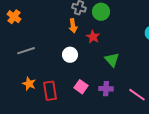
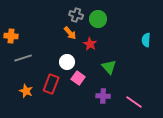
orange cross: (14, 17) -> (11, 36), moved, turned -32
orange arrow: (73, 26) -> (70, 33), turned -32
pink square: (81, 87) -> (78, 78), moved
red rectangle: (50, 91) -> (51, 84), moved, turned 30

